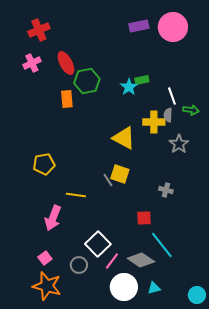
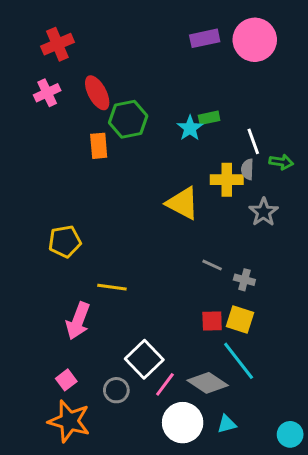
yellow square: (120, 174) -> (240, 320), moved
gray line: (108, 180) -> (212, 265), moved, turned -32

